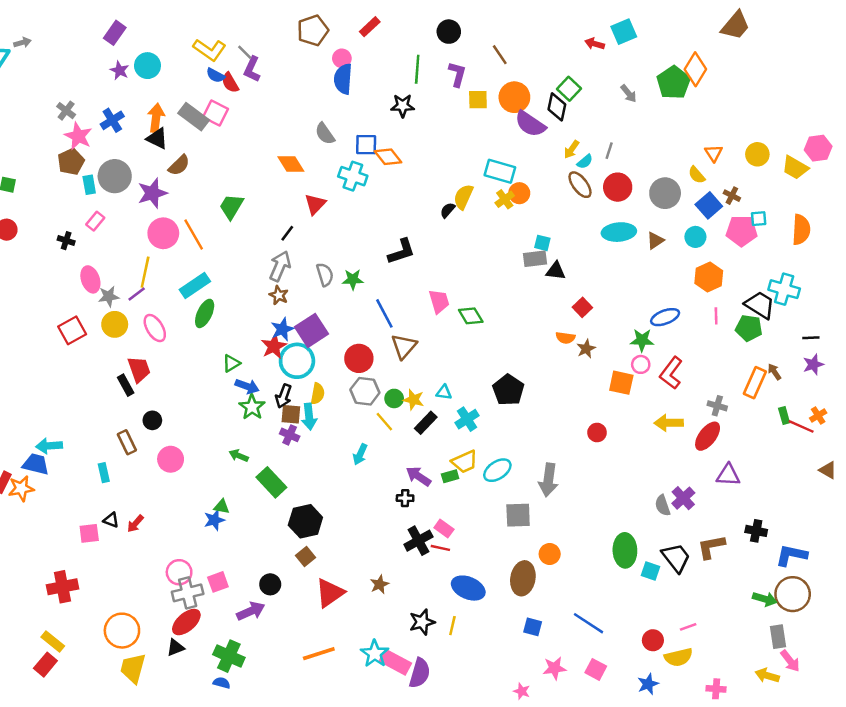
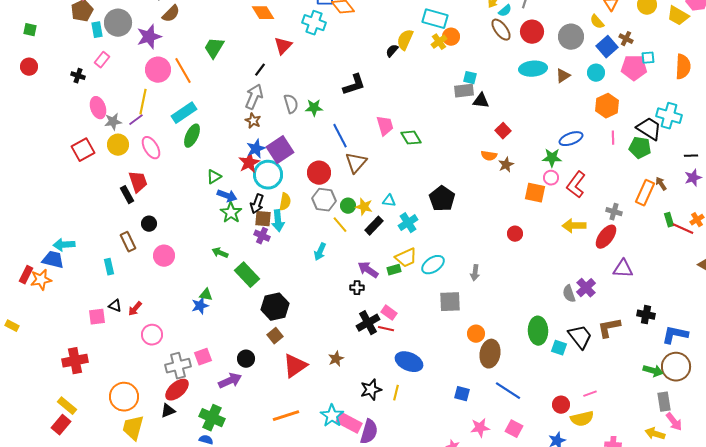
gray arrow: (548, 480) -> (475, 273), size x0.6
pink circle: (179, 572) -> (152, 335), moved
brown ellipse: (523, 578) -> (490, 354), moved

